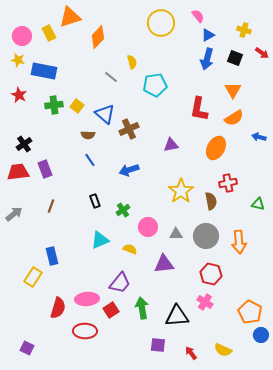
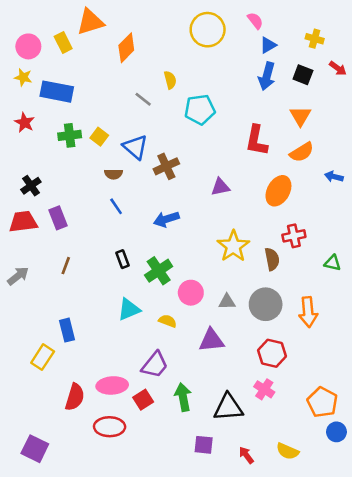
green cross: (123, 210) -> (159, 271), size x1.5
purple square: (27, 348) -> (35, 449), size x1.5

